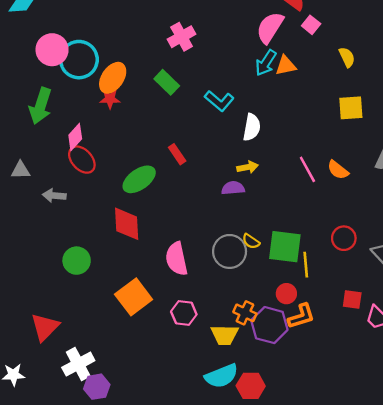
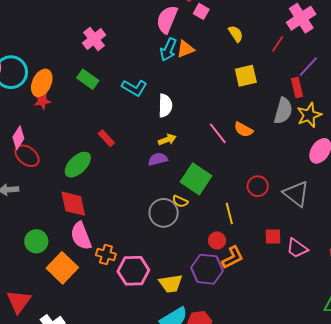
green square: (285, 247) -> (196, 179), moved, turned 36
pink semicircle: (177, 259) -> (81, 236), moved
orange square: (134, 297) -> (62, 268), moved
pink hexagon: (184, 313) -> (133, 271), size x1.4
orange cross: (245, 313) -> (106, 254), moved

